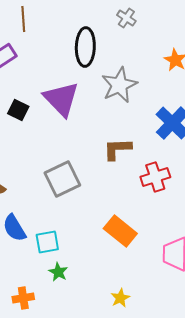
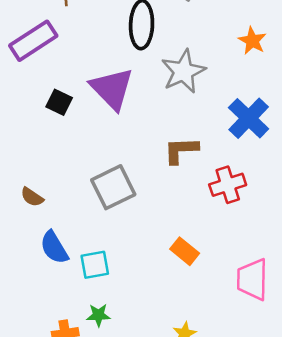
orange rectangle: (120, 231) -> (185, 251), size x0.7
green star: (58, 272) -> (98, 315), moved, turned -30

